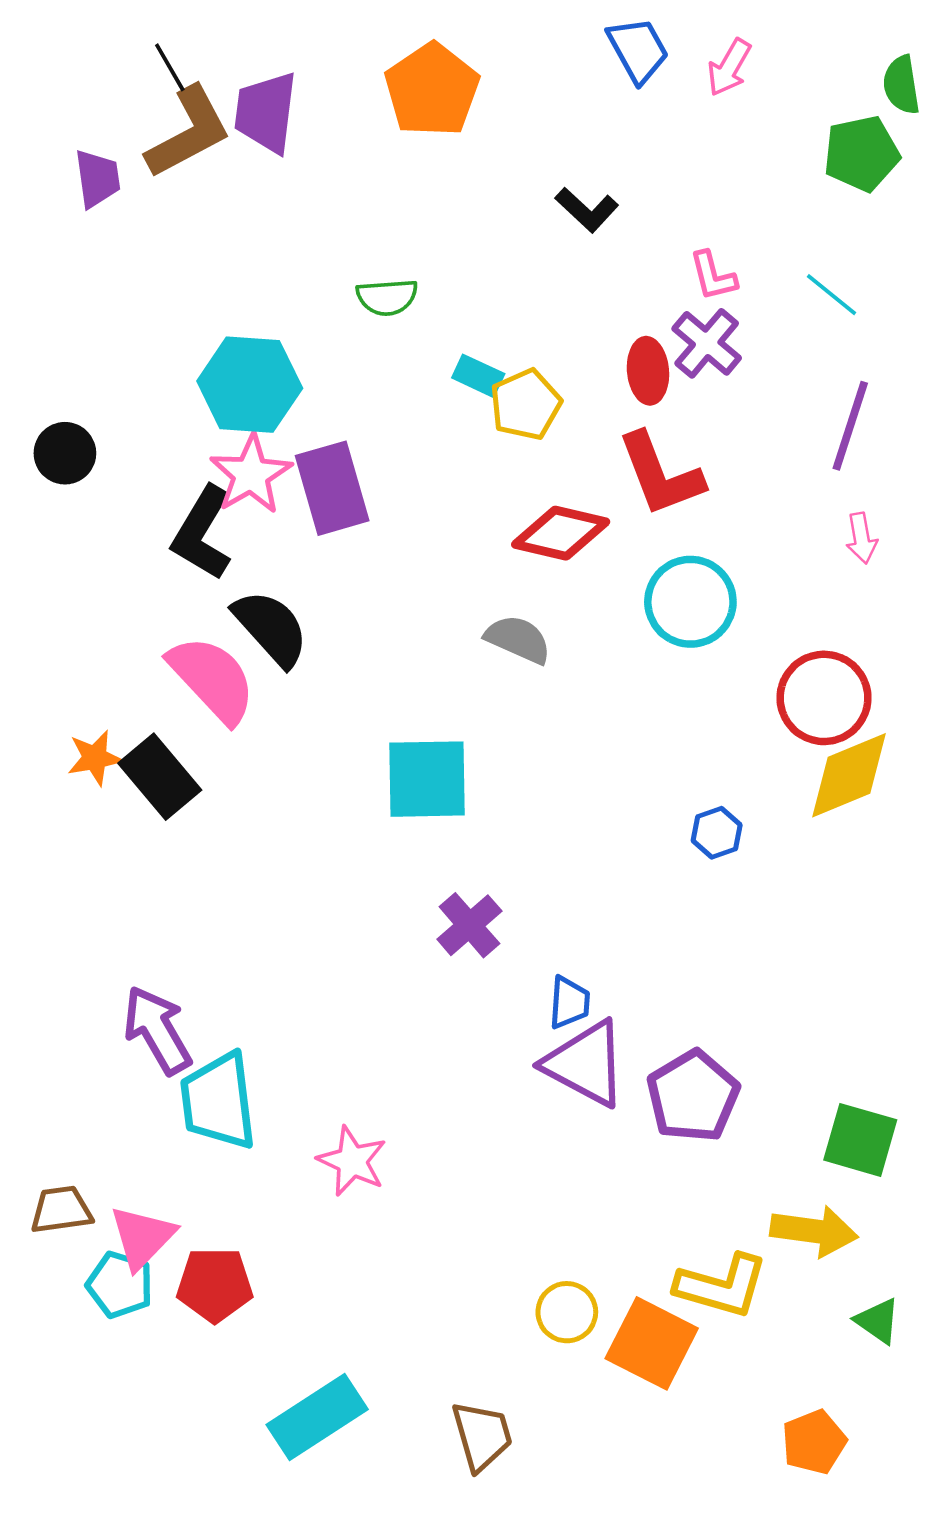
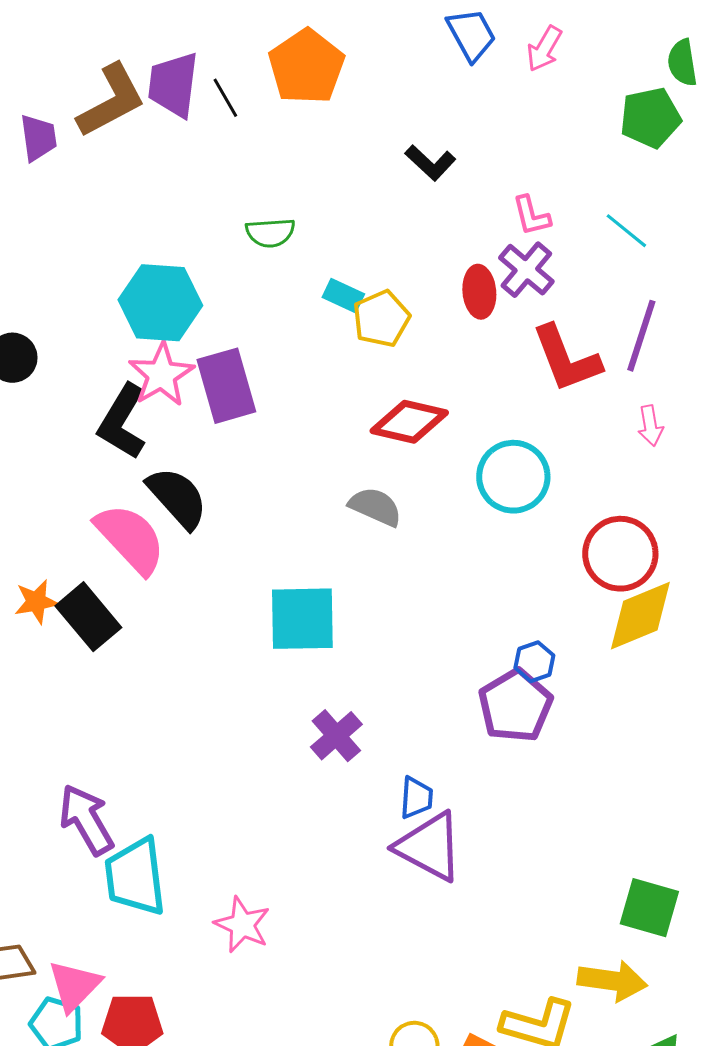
black line: (170, 67) -> (225, 98), moved
red L-shape: (660, 474) -> (566, 359), moved
purple pentagon: (693, 1096) -> (515, 706), moved

